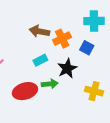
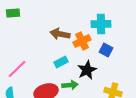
cyan cross: (94, 21) -> (101, 24), moved

